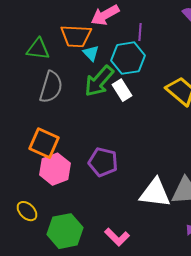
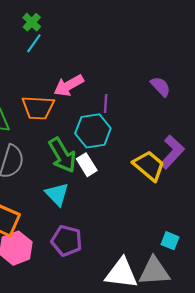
cyan triangle: (91, 53) -> (57, 194), moved, size x1.4
green arrow: (99, 81) -> (62, 155), turned -72

